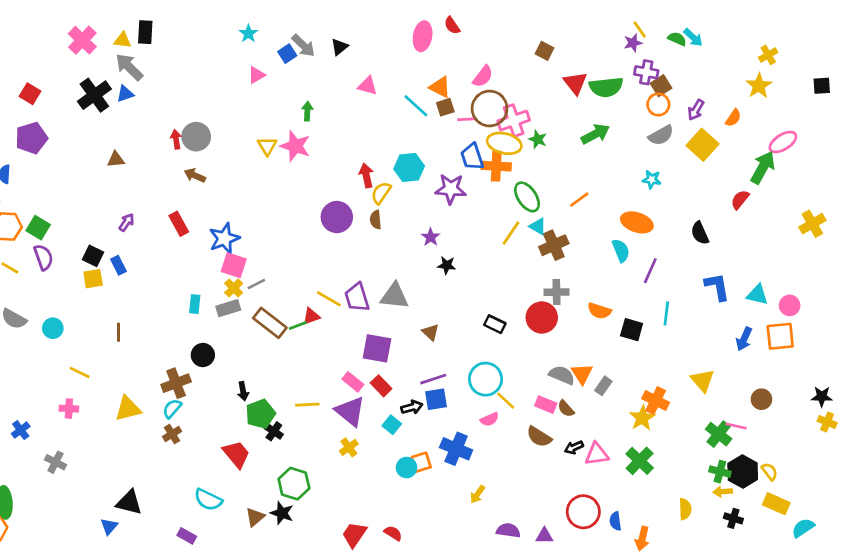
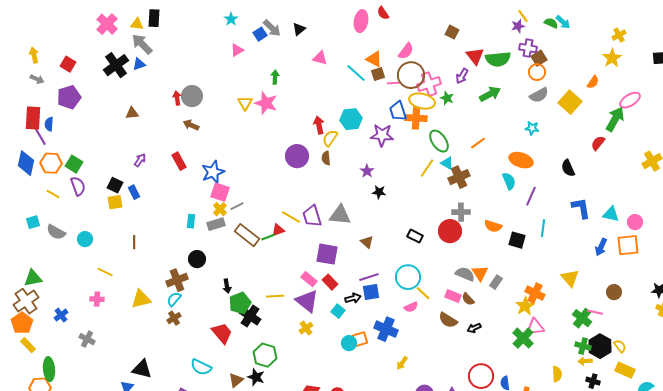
purple arrow: (696, 110) -> (462, 76), moved
black cross: (274, 431) -> (250, 316), size x1.5
pink triangle: (597, 454) -> (535, 327), moved

